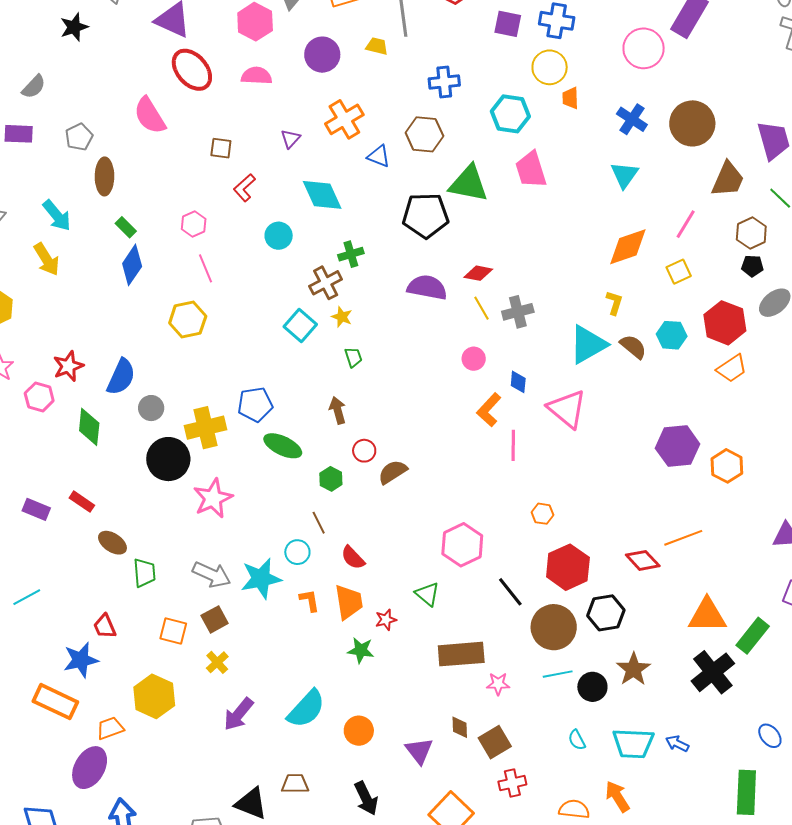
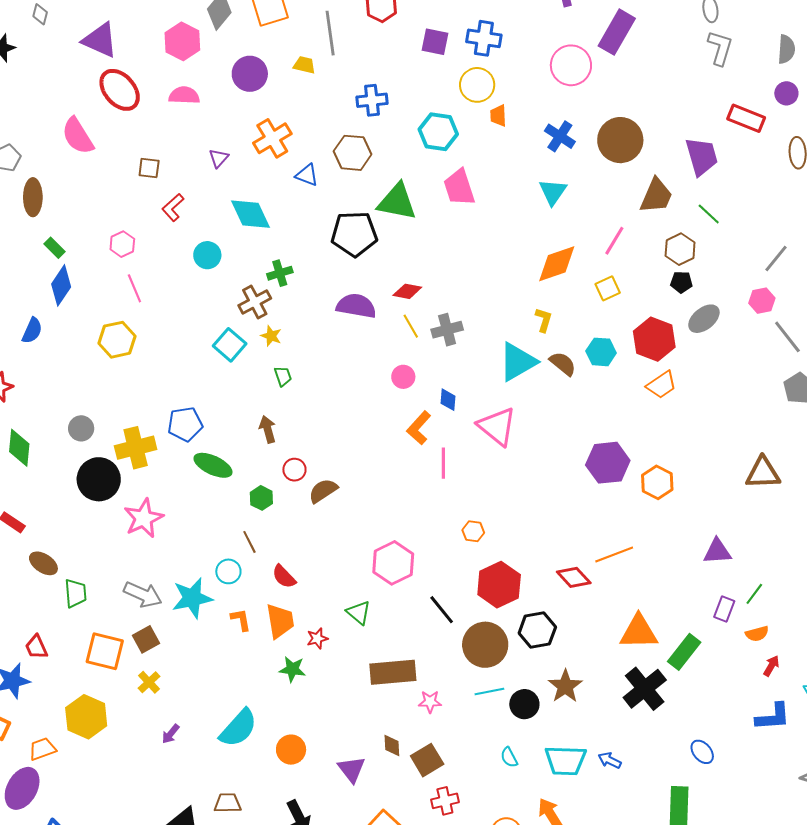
blue semicircle: (121, 377) -> (32, 331), moved, size x0.7
orange square: (173, 631) -> (105, 651), size x1.4
purple arrow: (239, 714) -> (171, 734), size x0.6

